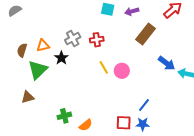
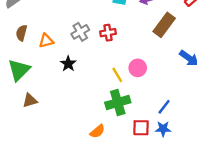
brown semicircle: (22, 50) -> (21, 33), moved
black star: (61, 58) -> (68, 64), moved
yellow line: (104, 67) -> (117, 75), moved
green triangle: (38, 70) -> (19, 70), moved
green cross: (64, 116) -> (118, 102), moved, size x1.5

